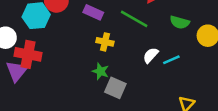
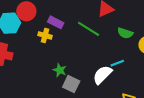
yellow cross: (105, 42) -> (45, 35), moved
white semicircle: (151, 55) -> (102, 75), moved, size x1.5

